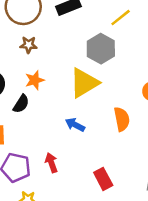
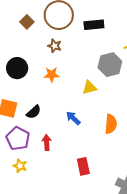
yellow triangle: (84, 83) -> (89, 88), size x0.6
black semicircle: (21, 104) -> (34, 112), moved

